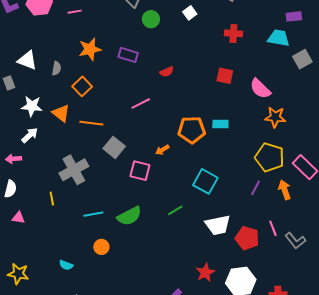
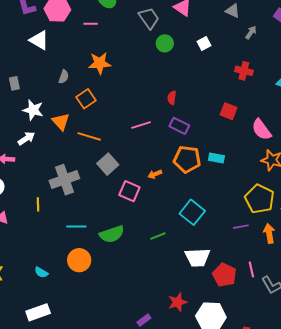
purple rectangle: (128, 55) -> (179, 126), moved
white triangle: (27, 60) -> (39, 40), moved
red semicircle: (167, 72) -> (172, 98), turned 112
purple line: (256, 188) -> (241, 227), turned 42
orange circle: (101, 247) -> (79, 260), size x1.5

